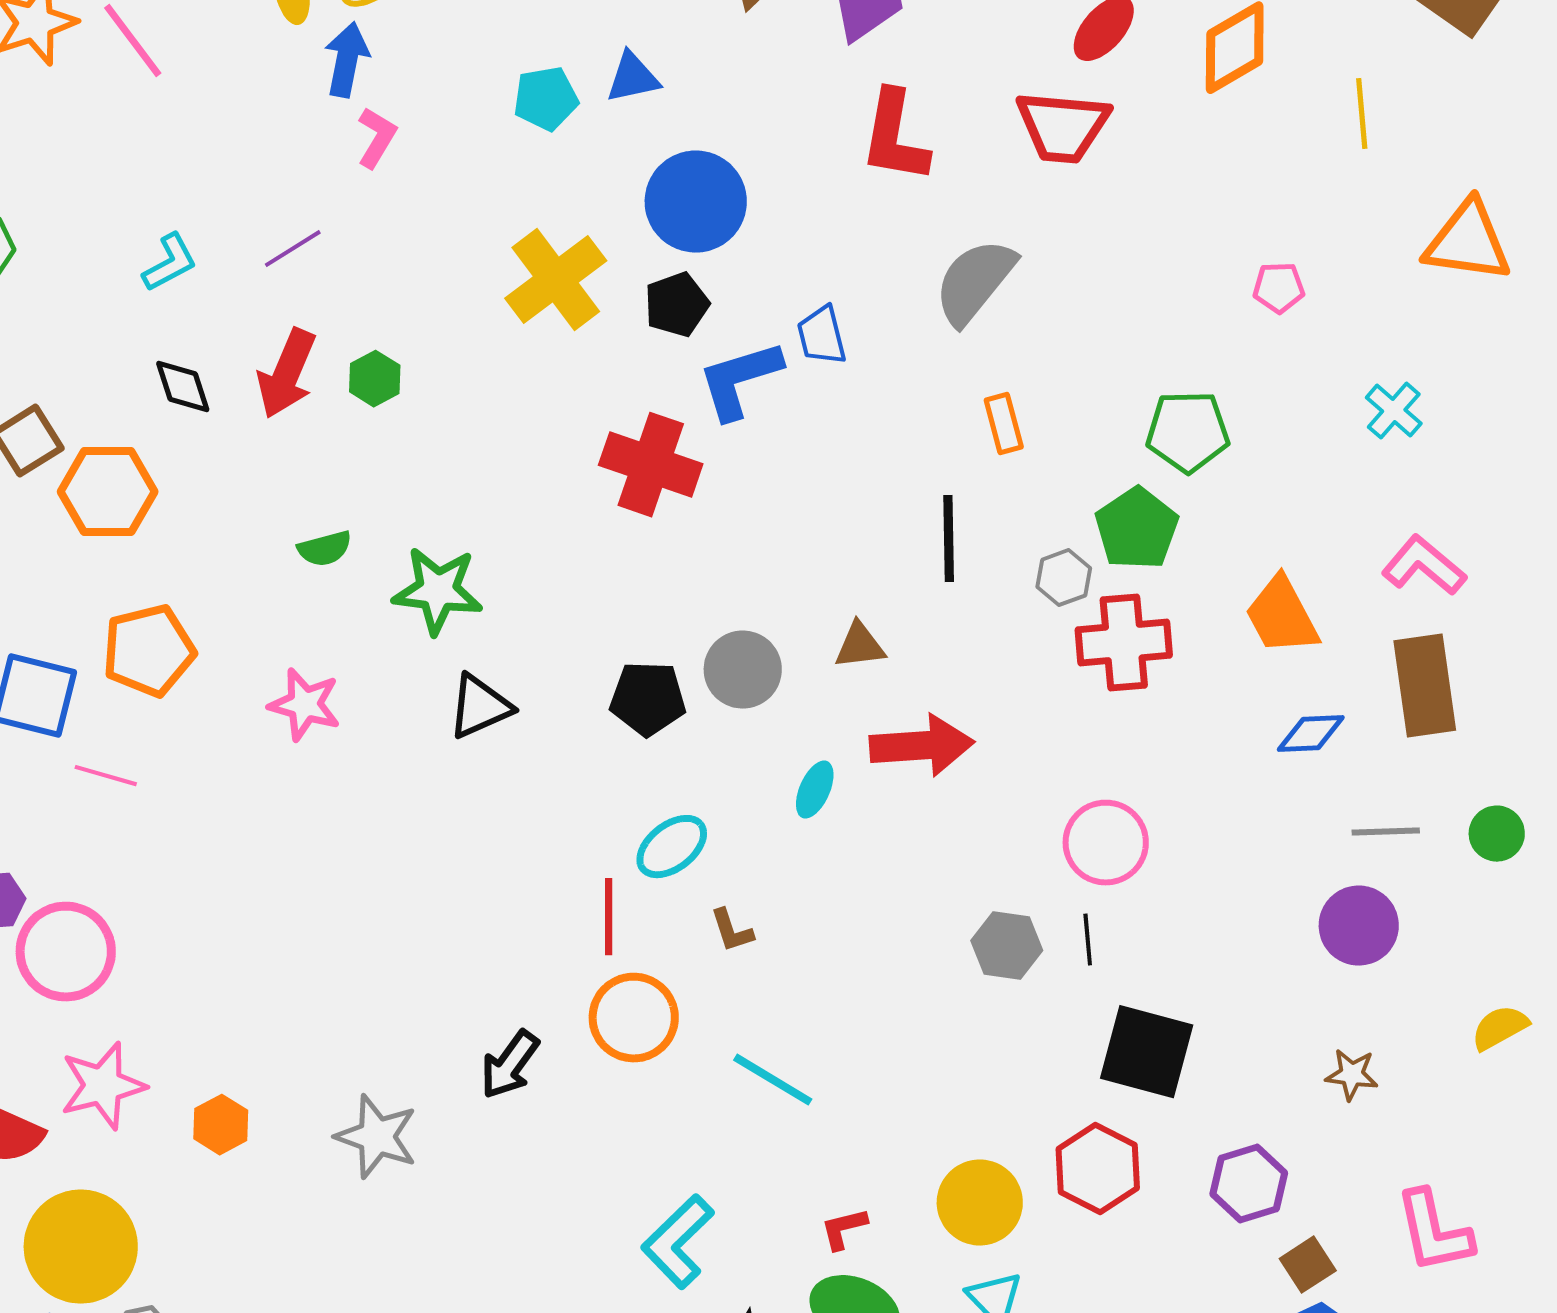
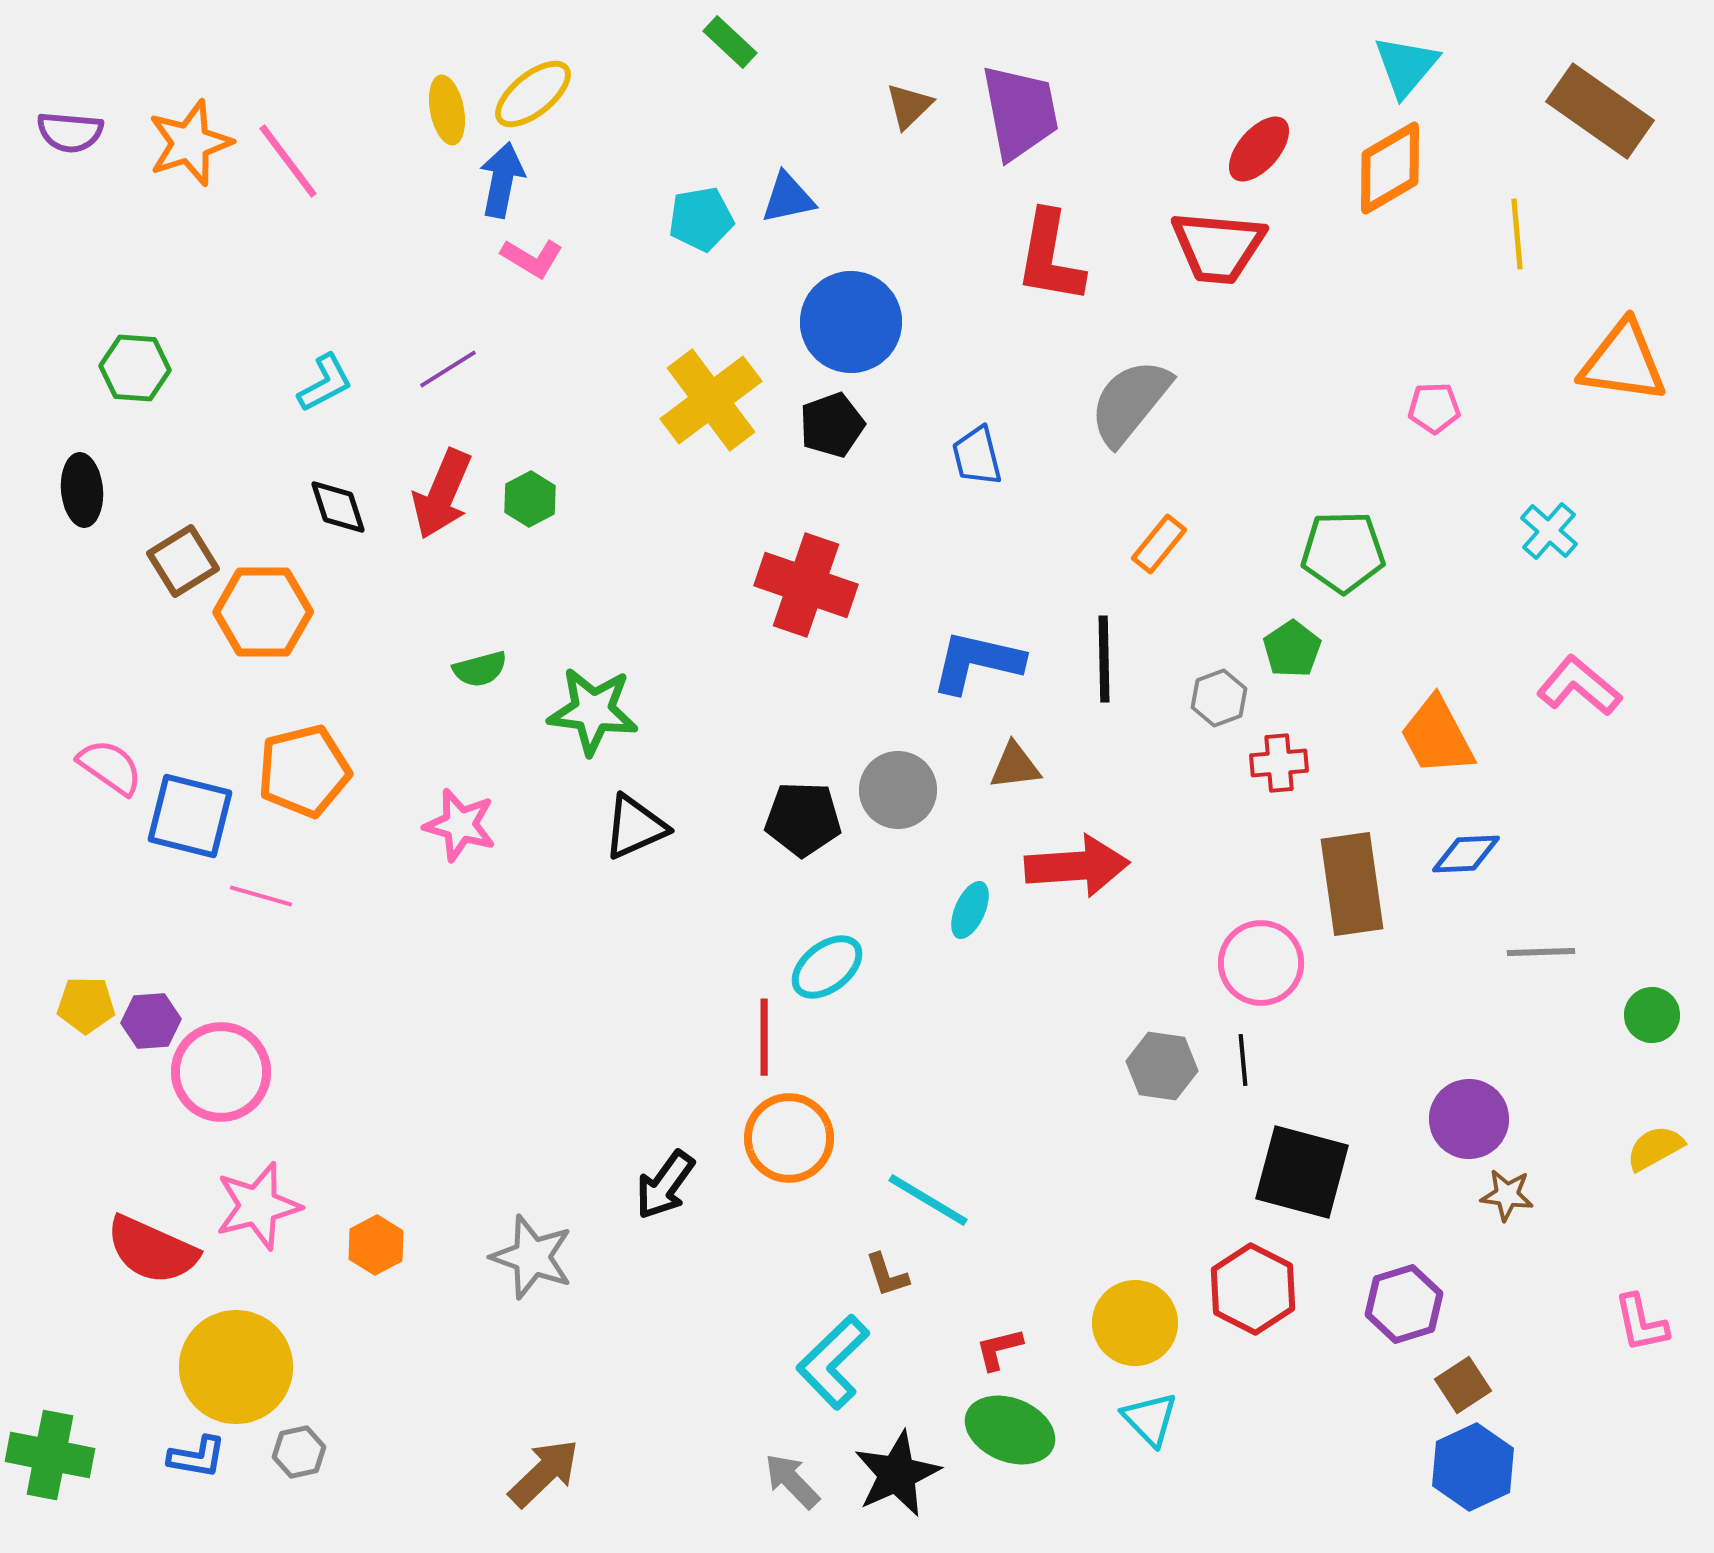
pink L-shape: (377, 138) -> (532, 258), turned 90
blue L-shape: (740, 380) -> (977, 662), moved, turned 30
orange rectangle: (1004, 424) -> (1159, 544), turned 54
green pentagon: (1137, 529) -> (1292, 649), size x0.7
red cross: (1124, 643) -> (1279, 763), size x0.6
brown rectangle: (1425, 686) -> (1352, 884), moved
green circle: (1497, 834) -> (1652, 1015), moved
purple circle: (1359, 926) -> (1469, 1119), moved
brown L-shape: (732, 931) -> (887, 1275), moved
pink L-shape: (1434, 1232) -> (1641, 1323), moved, size x0.7

